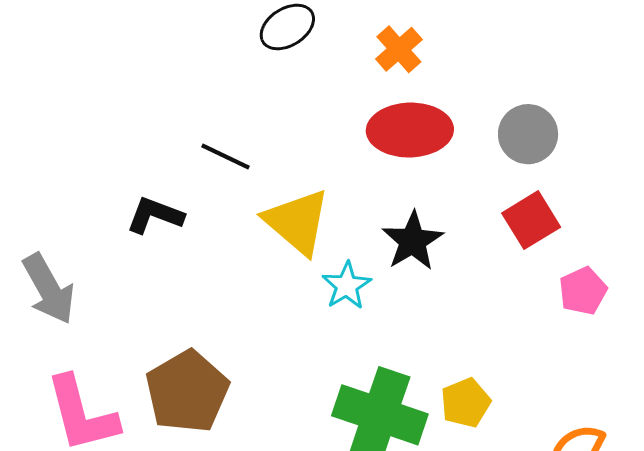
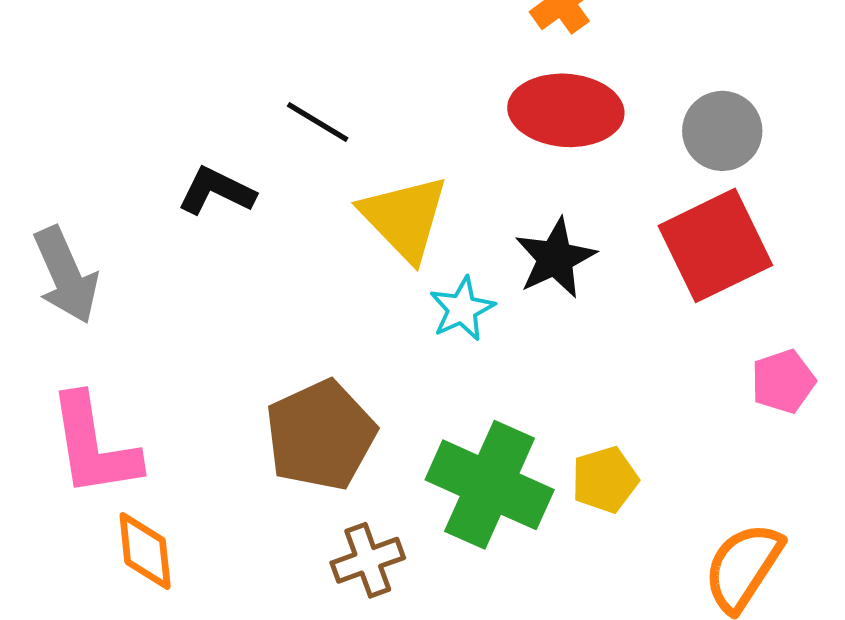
red square: (531, 220) -> (715, 245), size x1.5
pink pentagon: (583, 291) -> (783, 381), moved
brown pentagon: (187, 392) -> (321, 435), moved

